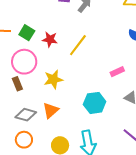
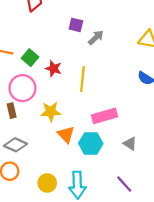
yellow line: (78, 45) -> (82, 79), turned -40
pink rectangle: (117, 72) -> (104, 116), moved, size x1.6
orange triangle: (51, 110) -> (66, 134), moved, turned -42

